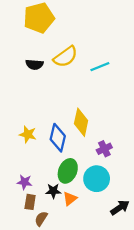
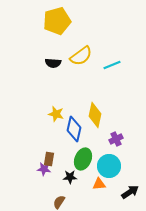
yellow star: (28, 134) -> (56, 114), moved
orange triangle: (70, 199) -> (99, 184), moved, turned 32
brown rectangle: (30, 202) -> (49, 159), moved

